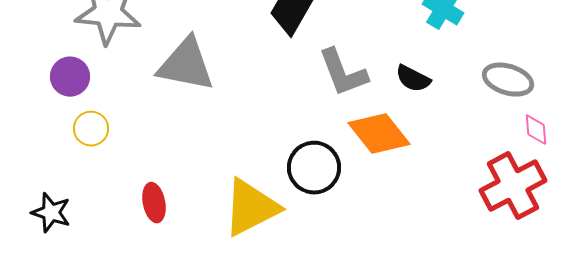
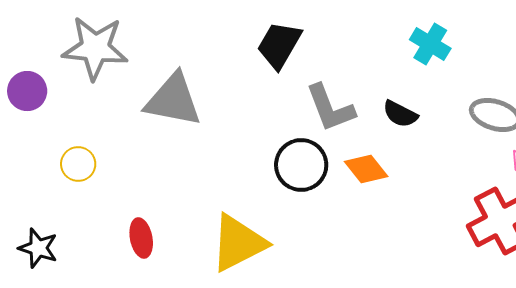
purple circle: (70, 77) -> (27, 91), moved
orange diamond: (379, 134) -> (366, 169), size x0.7
black circle: (314, 168) -> (301, 165), moved

